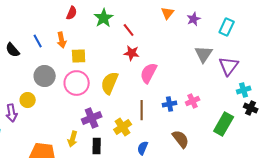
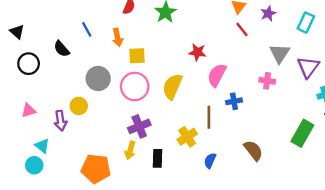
red line: (129, 30) -> (242, 29), moved
blue line: (38, 41) -> (87, 29), moved
pink cross: (193, 101) -> (267, 81), moved, turned 32
blue cross: (170, 104) -> (234, 101), moved
purple cross: (92, 118) -> (139, 126), moved

